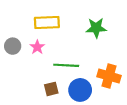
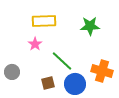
gray circle: (13, 46) -> (12, 72), moved
green line: (66, 65) -> (62, 61), turned 40

